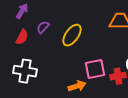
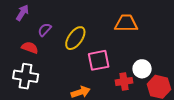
red semicircle: (22, 37) -> (30, 48), moved, turned -98
pink square: (95, 69) -> (99, 60), moved

